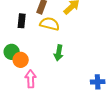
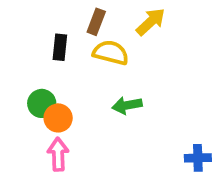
green arrow: (59, 53) -> (127, 105), turned 70
pink arrow: (31, 79) -> (58, 154), moved

